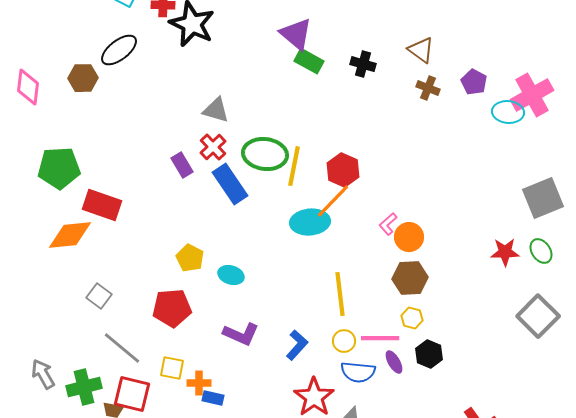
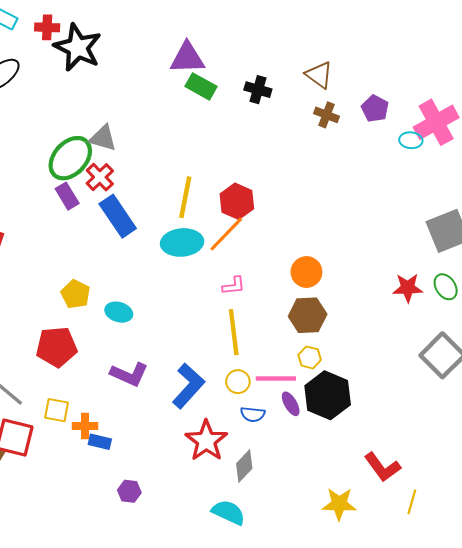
purple triangle: (296, 34) -> (187, 58), turned -42
cyan ellipse: (508, 112) -> (411, 140), size x0.7
green ellipse: (265, 154) -> (70, 158), moved, turned -54
cyan ellipse: (310, 222) -> (182, 242), moved
pink L-shape: (388, 224) -> (234, 286), moved, turned -145
blue L-shape: (297, 345) -> (188, 386), size x1.4
black hexagon: (429, 354) -> (328, 395), size x1.6
blue semicircle: (358, 372) -> (253, 414), size x0.7

